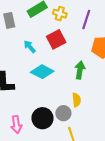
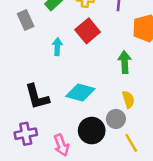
cyan arrow: (30, 47) -> (57, 47), turned 56
cyan diamond: (42, 72) -> (80, 93), moved

